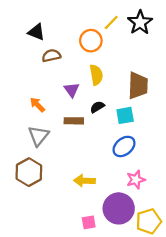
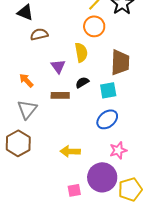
orange circle: (91, 41) -> (94, 26), moved

